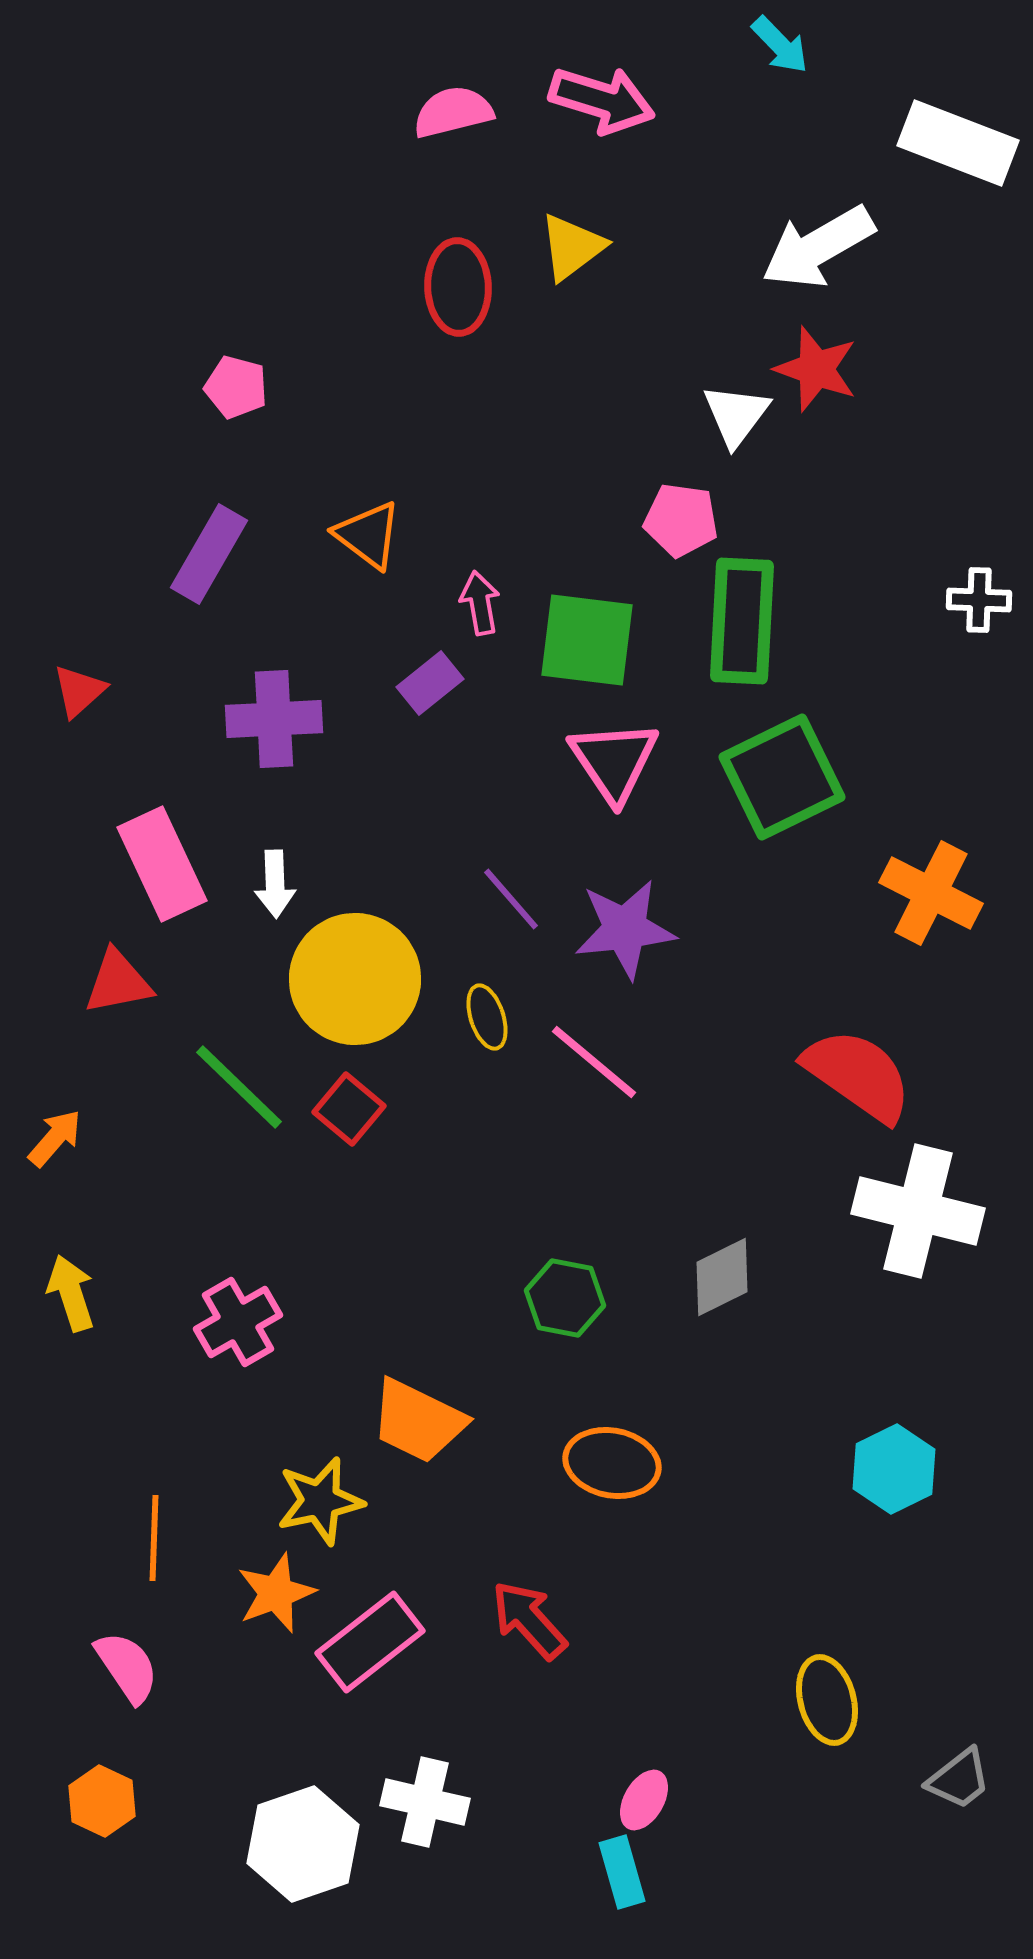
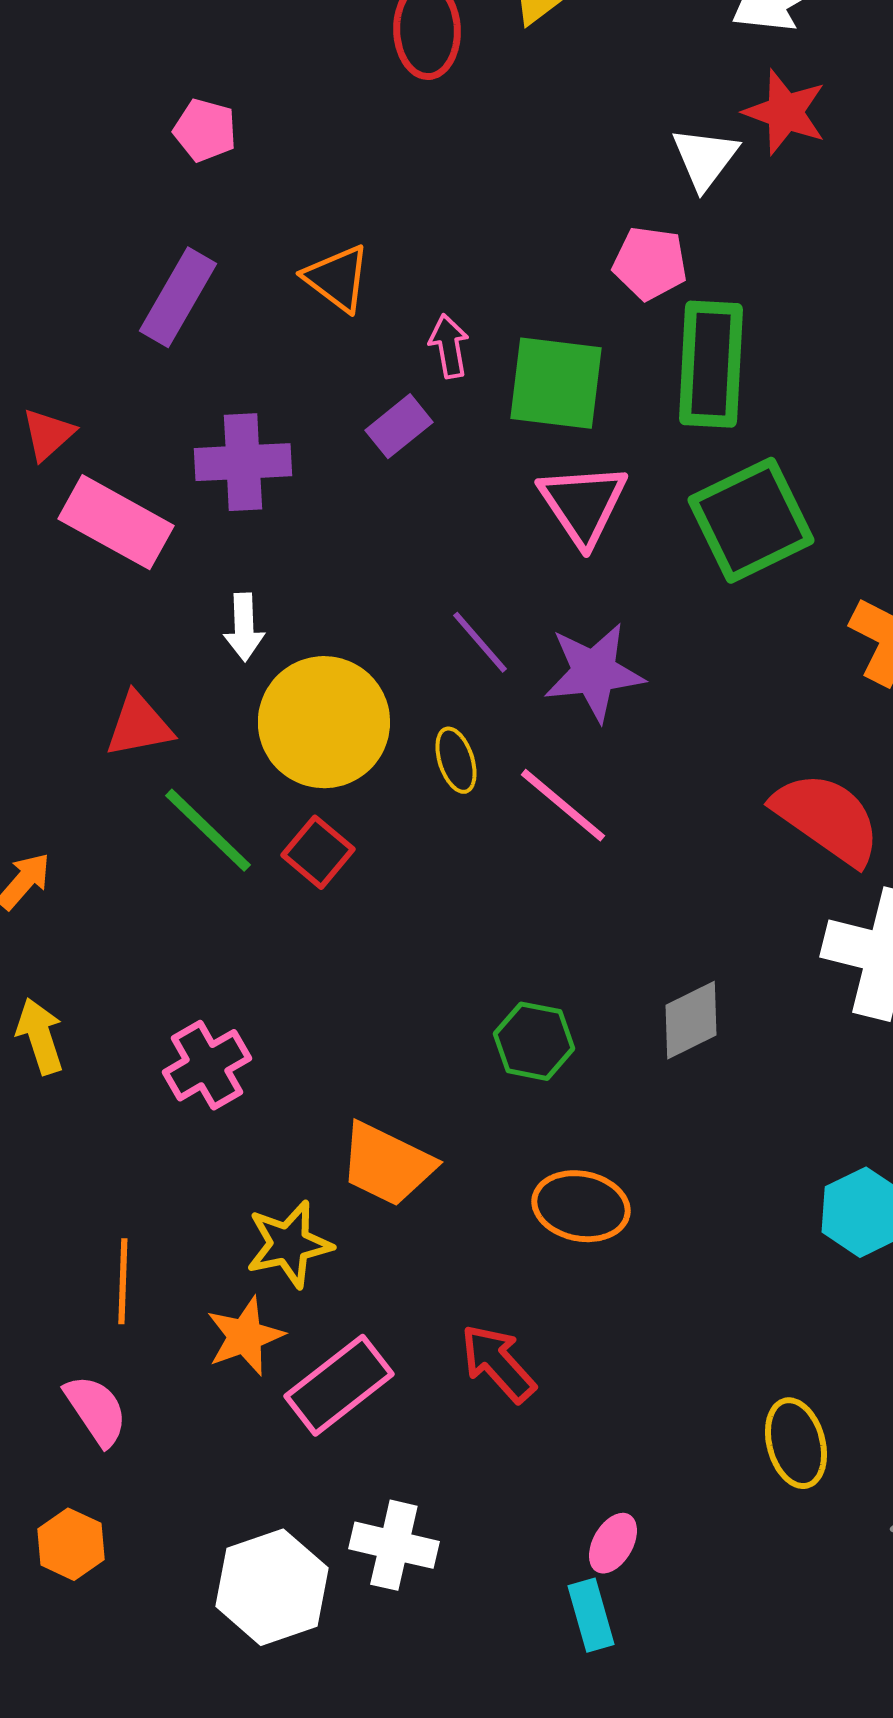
pink rectangle: (162, 864) -> (116, 522), moved, turned -36
red triangle: (118, 982) -> (139, 725), moved

